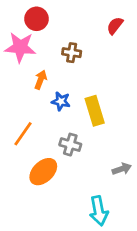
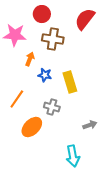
red circle: (37, 19) -> (42, 14), moved
red semicircle: (115, 26) -> (85, 19), size x1.6
brown cross: (72, 53) -> (53, 39), size x1.5

